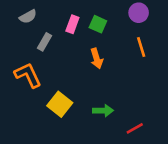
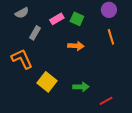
pink rectangle: (72, 24) -> (57, 19), turned 40
orange arrow: (97, 58) -> (76, 46), turned -70

